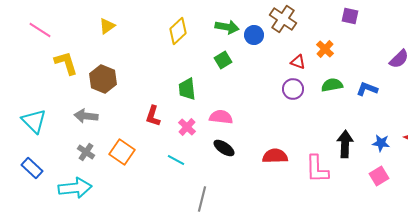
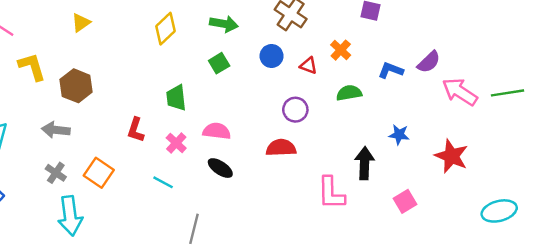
blue circle: (254, 35) -> (272, 56), moved
purple circle: (293, 89) -> (295, 110), moved
blue L-shape: (367, 89) -> (391, 70), moved
blue star: (381, 143) -> (399, 135), moved
red semicircle: (275, 156) -> (281, 148), moved
cyan arrow: (75, 188) -> (70, 216), moved, turned 88

